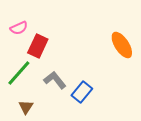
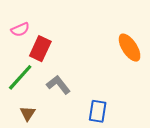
blue rectangle: (82, 92) -> (98, 111), moved, turned -30

